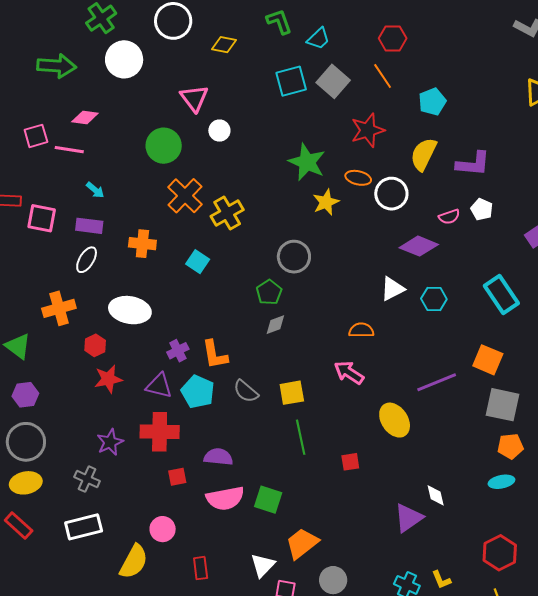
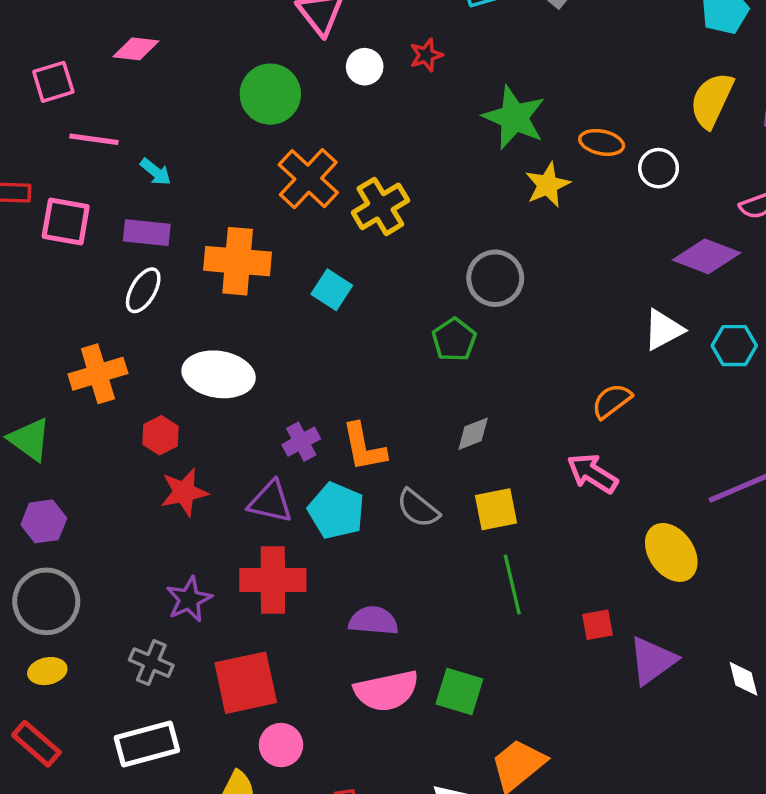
red star: (368, 130) -> (426, 55), moved, size x0.6
pink line: (69, 150) -> (94, 139), moved
white circle: (391, 194) -> (659, 168), size x0.7
orange cross: (142, 244) -> (238, 261), size x1.4
gray diamond: (275, 325) -> (473, 434), moved
orange semicircle: (361, 330) -> (612, 401), turned -35
red square: (177, 477) -> (246, 683), moved, size x2.0
yellow ellipse: (26, 483) -> (47, 671), size x0.7
purple triangle: (408, 518) -> (652, 661), moved

